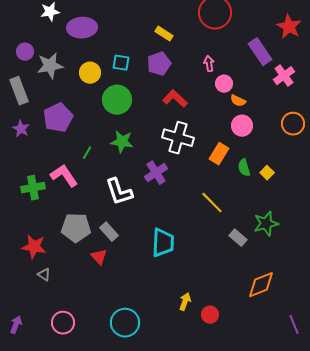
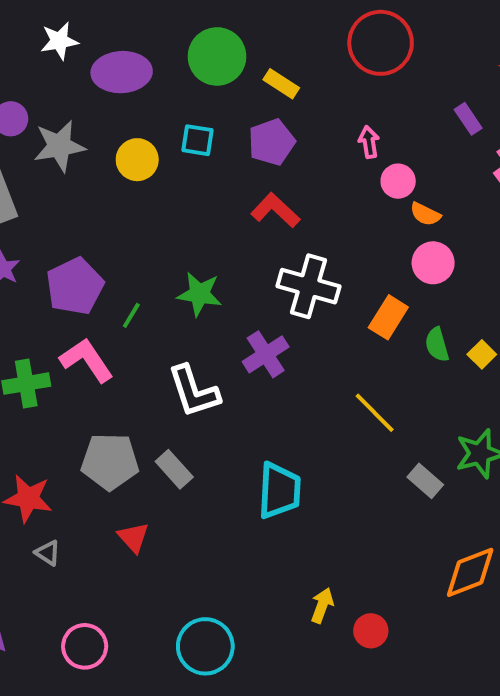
purple rectangle: (260, 52) -> (468, 119), size x0.6
red L-shape: (175, 99) -> (275, 210), moved
green circle: (117, 100) -> (217, 56), moved
purple pentagon: (58, 118) -> (75, 286), moved
red triangle: (99, 257) -> (133, 537), moved

